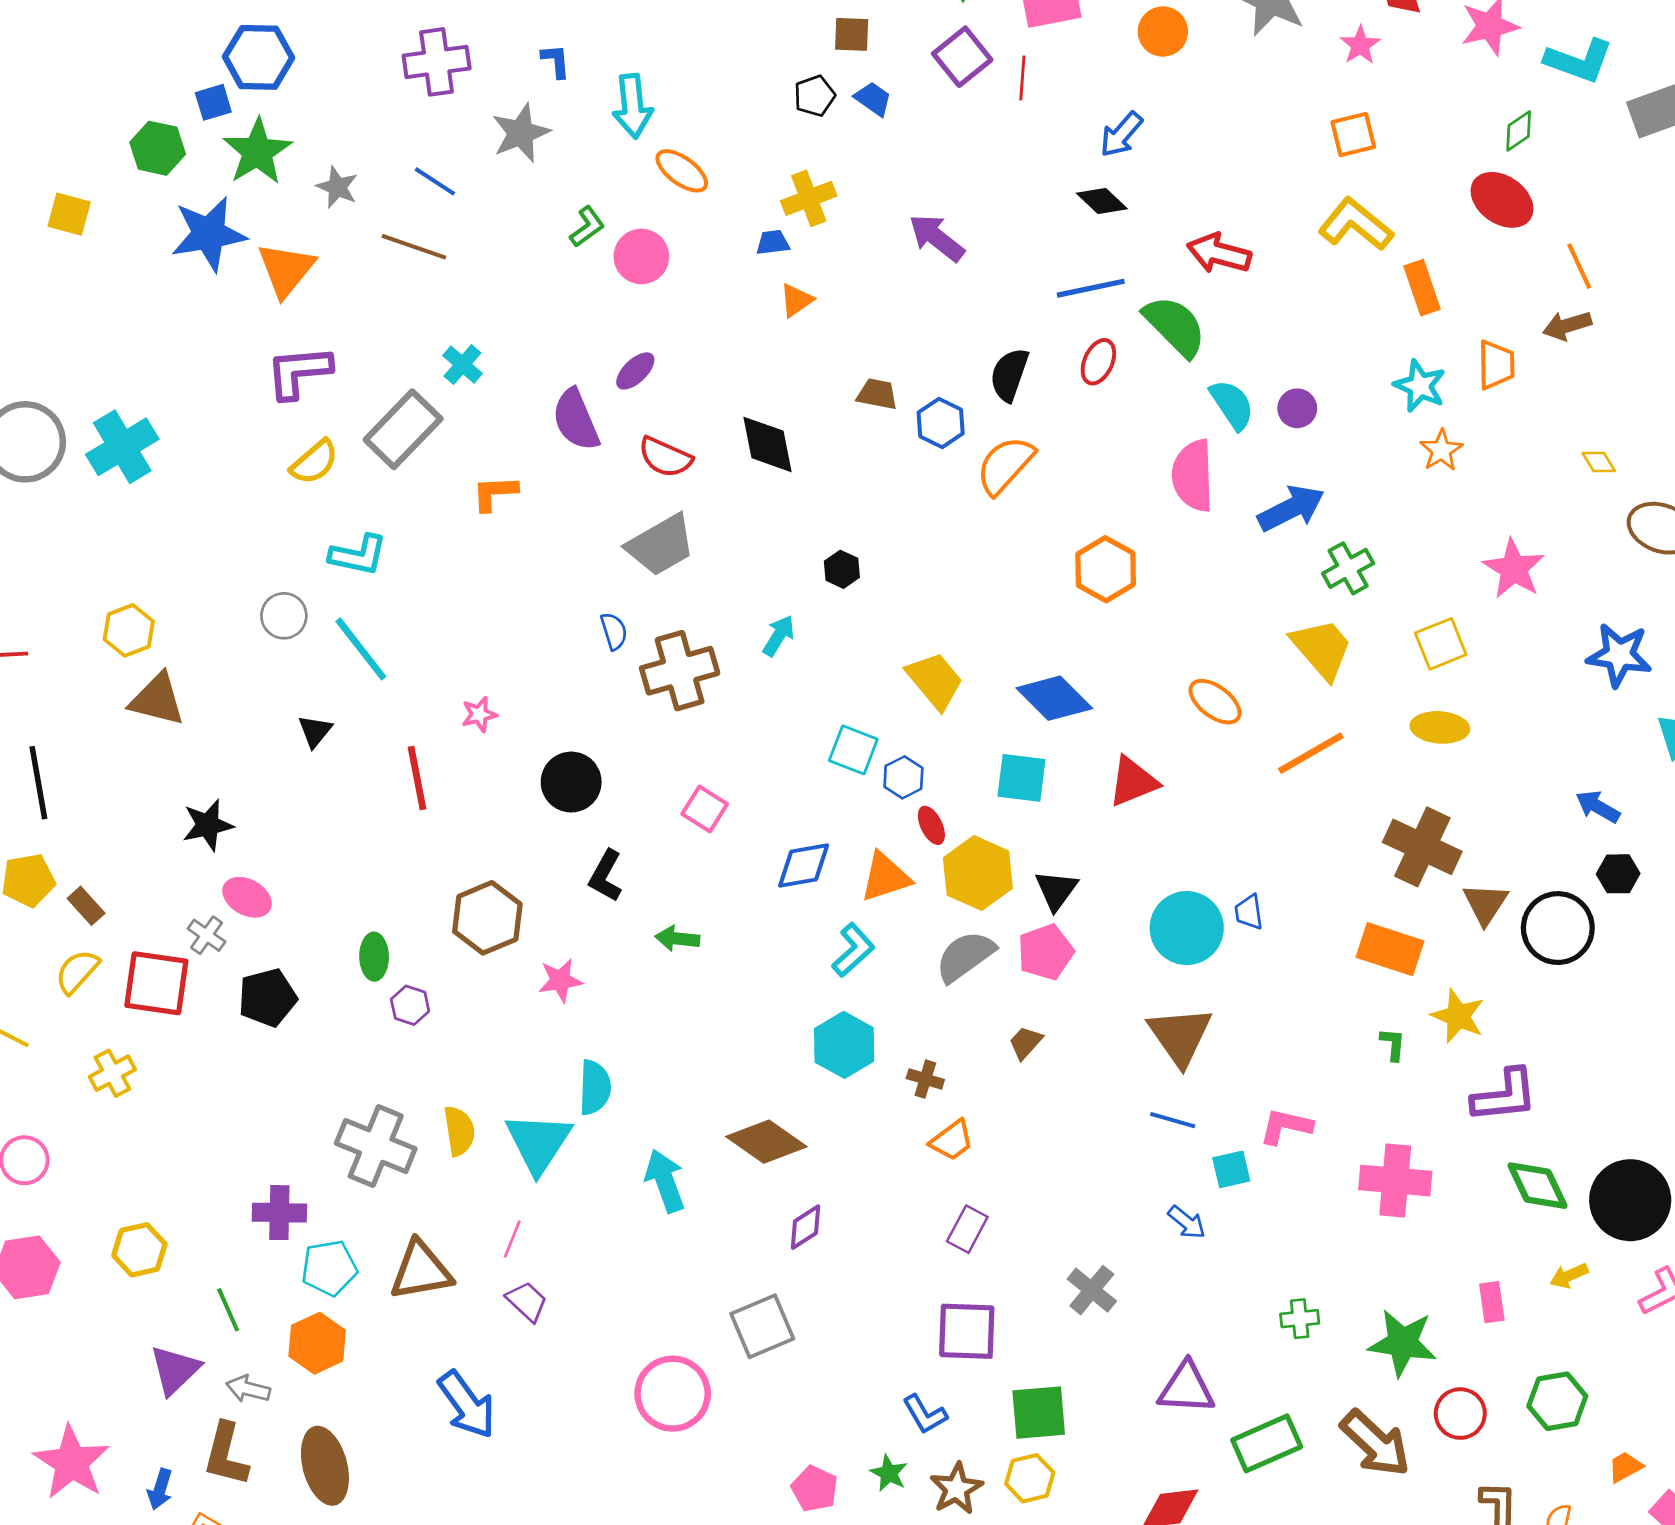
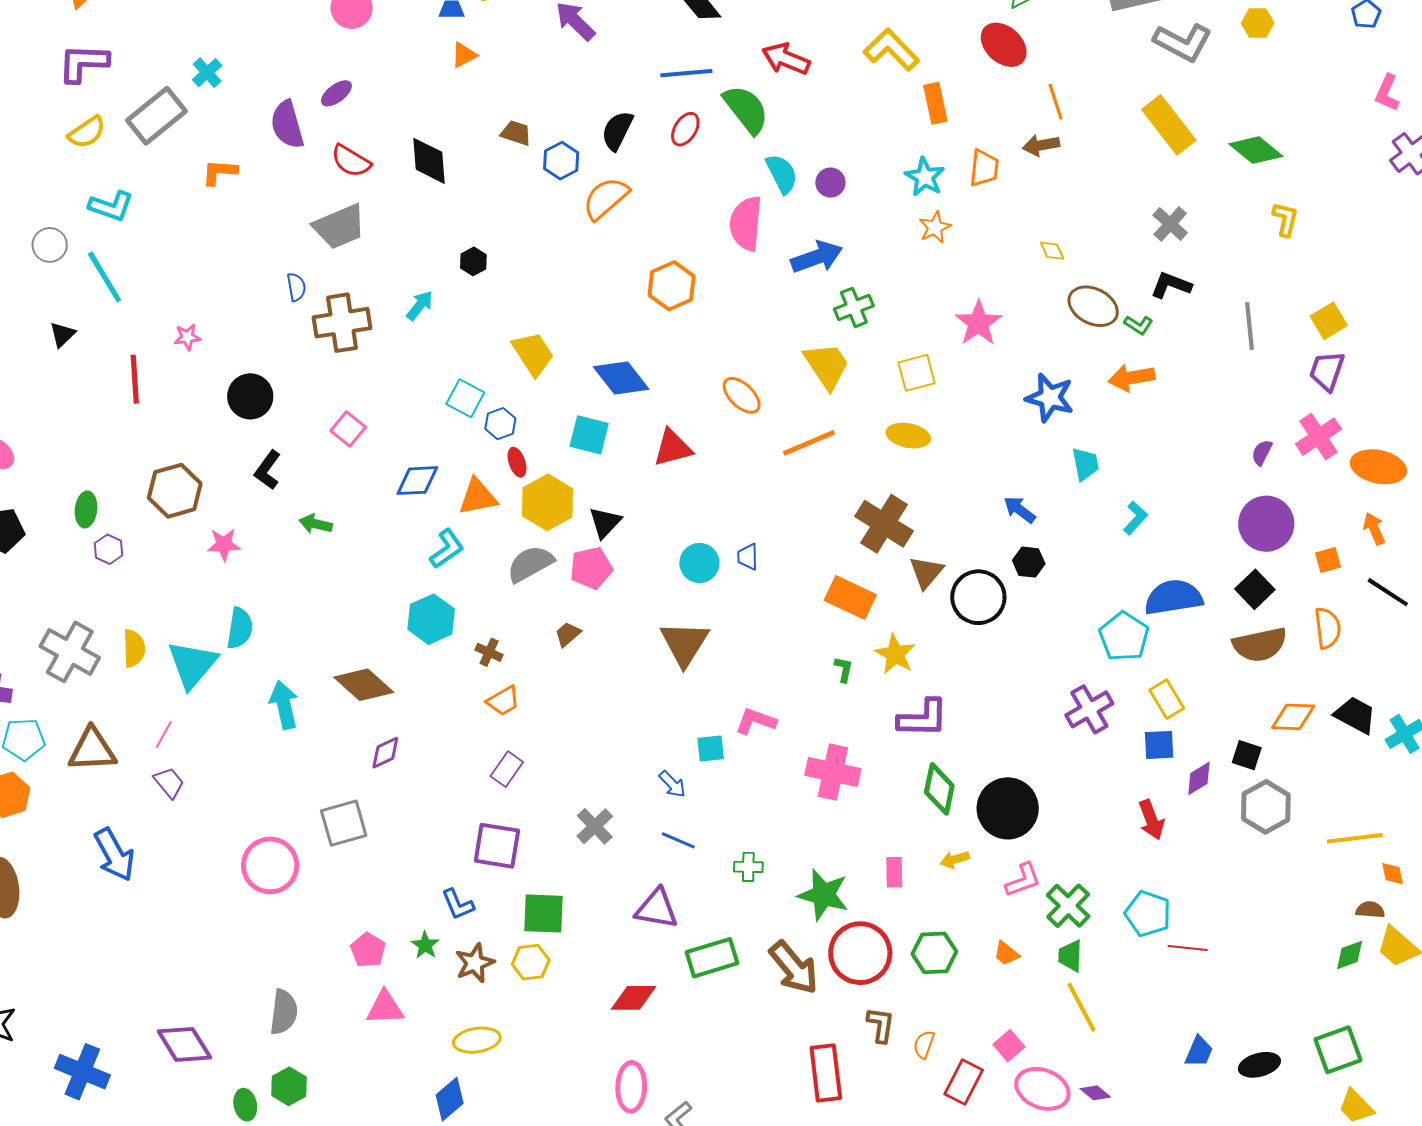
cyan circle: (1187, 928) -> (699, 563), size x0.7
blue line: (1173, 1120) -> (678, 840), moved
green diamond: (1537, 1186) -> (939, 789), turned 30
red circle: (1460, 1414) -> (860, 953), size x1.6
orange trapezoid: (1625, 1467) -> (1006, 953), moved, turned -120

